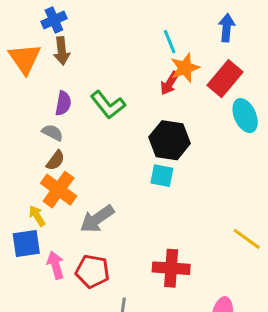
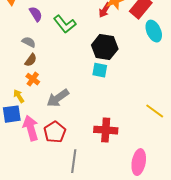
purple semicircle: (63, 103) -> (36, 14), moved, turned -42
orange cross: (59, 190) -> (33, 79), size x0.6
pink arrow: (55, 265) -> (31, 128), size x1.4
red pentagon: (92, 271) -> (55, 132), turned 30

